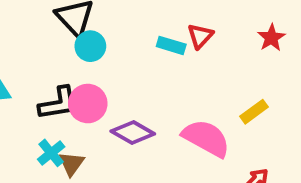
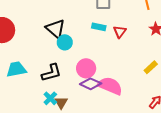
cyan rectangle: (171, 45) -> (99, 27), moved
pink circle: (88, 104) -> (86, 68), moved
pink semicircle: (206, 138) -> (110, 86), moved

